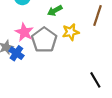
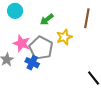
blue cross: (16, 53) -> (32, 63), moved

